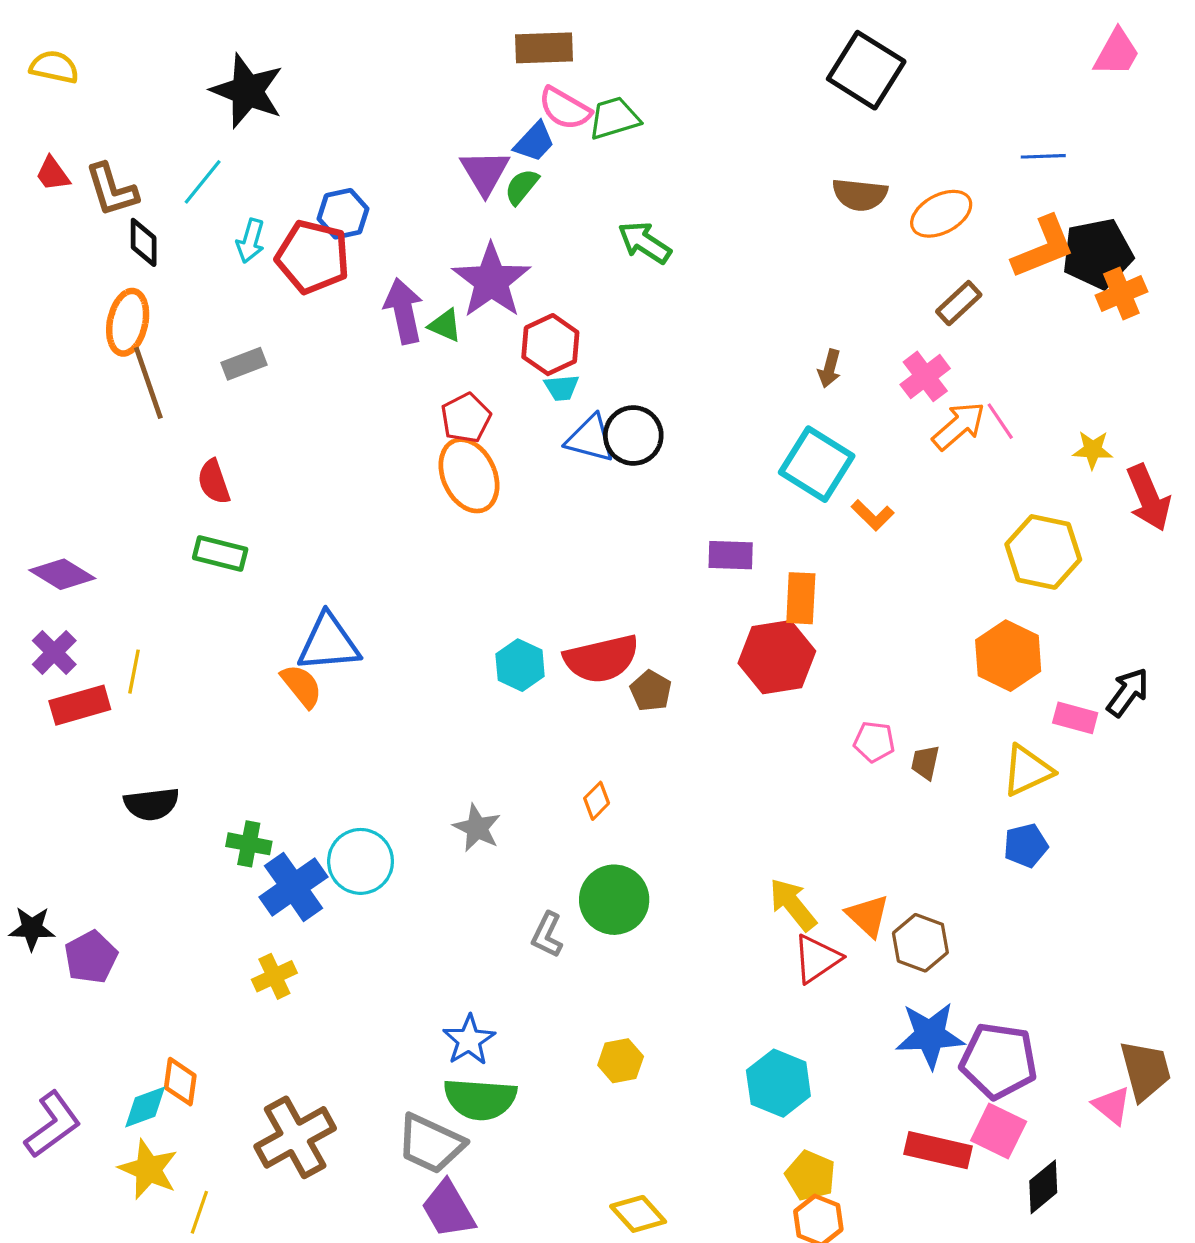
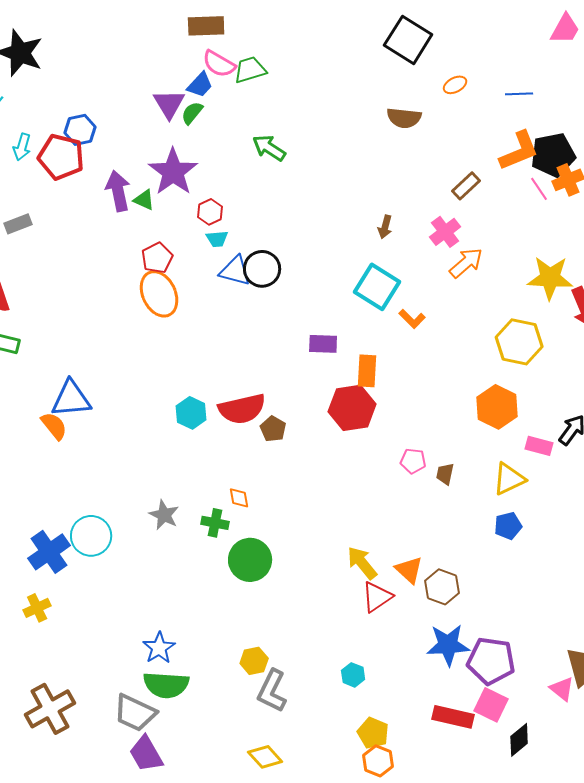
orange ellipse: (941, 214) -> (455, 85), moved, size x0.6
red hexagon: (550, 345) -> (210, 212), size x0.7
pink line: (1000, 421) -> (539, 189), moved
yellow star: (1093, 450) -> (550, 278), size x1.8
orange diamond: (597, 801) -> (239, 498), turned -55
green cross: (249, 844) -> (215, 523), moved
gray L-shape: (547, 935) -> (272, 691), moved, size x1.5
cyan hexagon: (778, 1083) -> (353, 675), size x0.6

